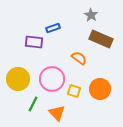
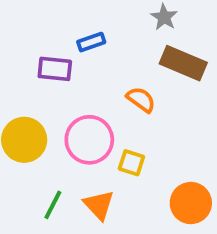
orange circle: (100, 89) -> (191, 203), moved
green line: (33, 104) -> (53, 205), moved

